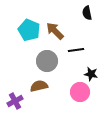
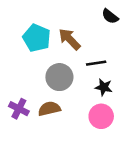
black semicircle: (87, 13) -> (110, 16), turned -40
black star: (91, 74) -> (104, 87), moved
purple cross: (15, 101) -> (19, 109), moved, turned -35

